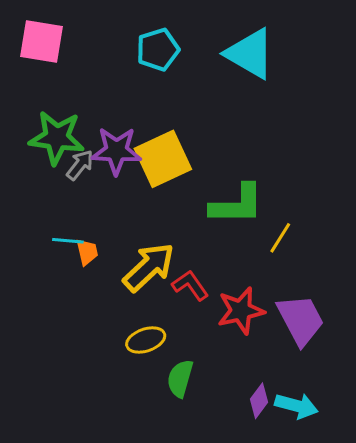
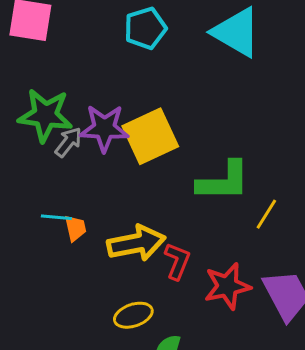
yellow arrow: (149, 267) -> (136, 243), turned 32
red L-shape: (190, 285) -> (177, 261), turned 57

